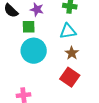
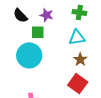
cyan circle: (34, 51) -> (29, 55), moved

